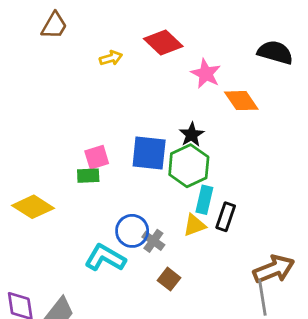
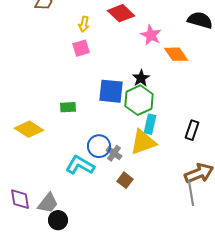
yellow arrow: (111, 58) -> (84, 24), turned 119
pink square: (97, 157) -> (81, 48), moved
black rectangle: (226, 217) -> (192, 130), moved
yellow triangle: (194, 225) -> (143, 142), size x1.6

